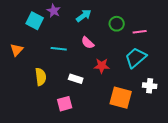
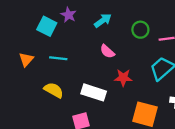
cyan line: (59, 49) -> (58, 58), moved
yellow semicircle: (41, 77) -> (54, 90), turned -54
white rectangle: (76, 79) -> (94, 92), size x1.5

